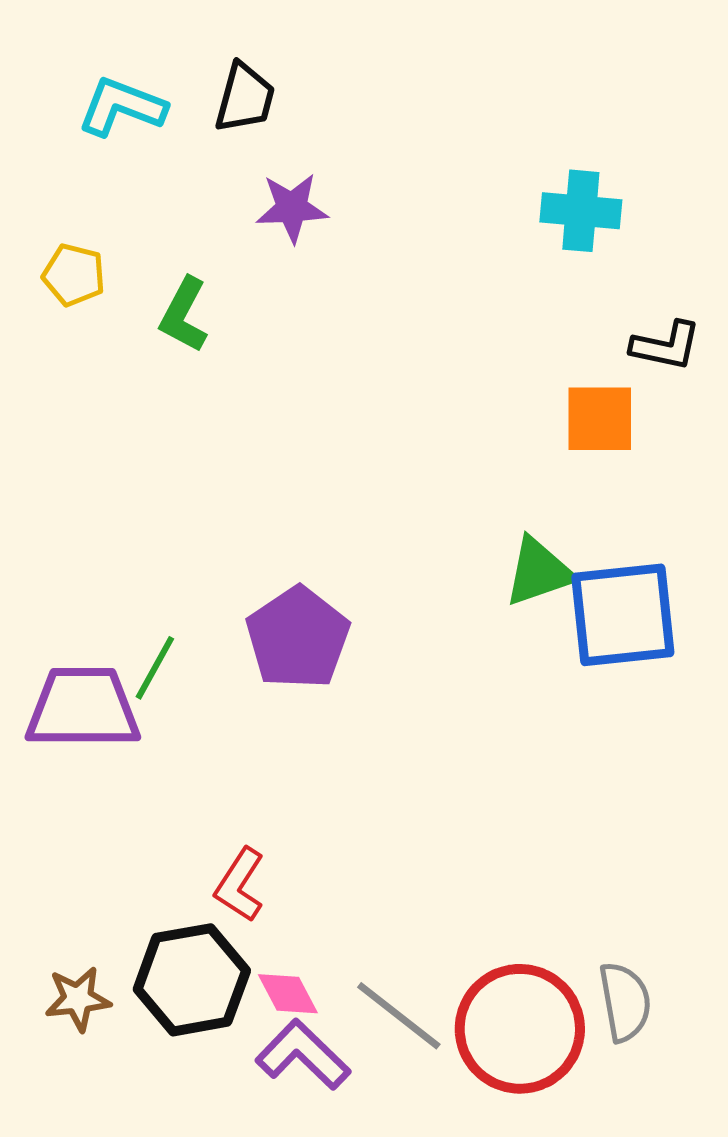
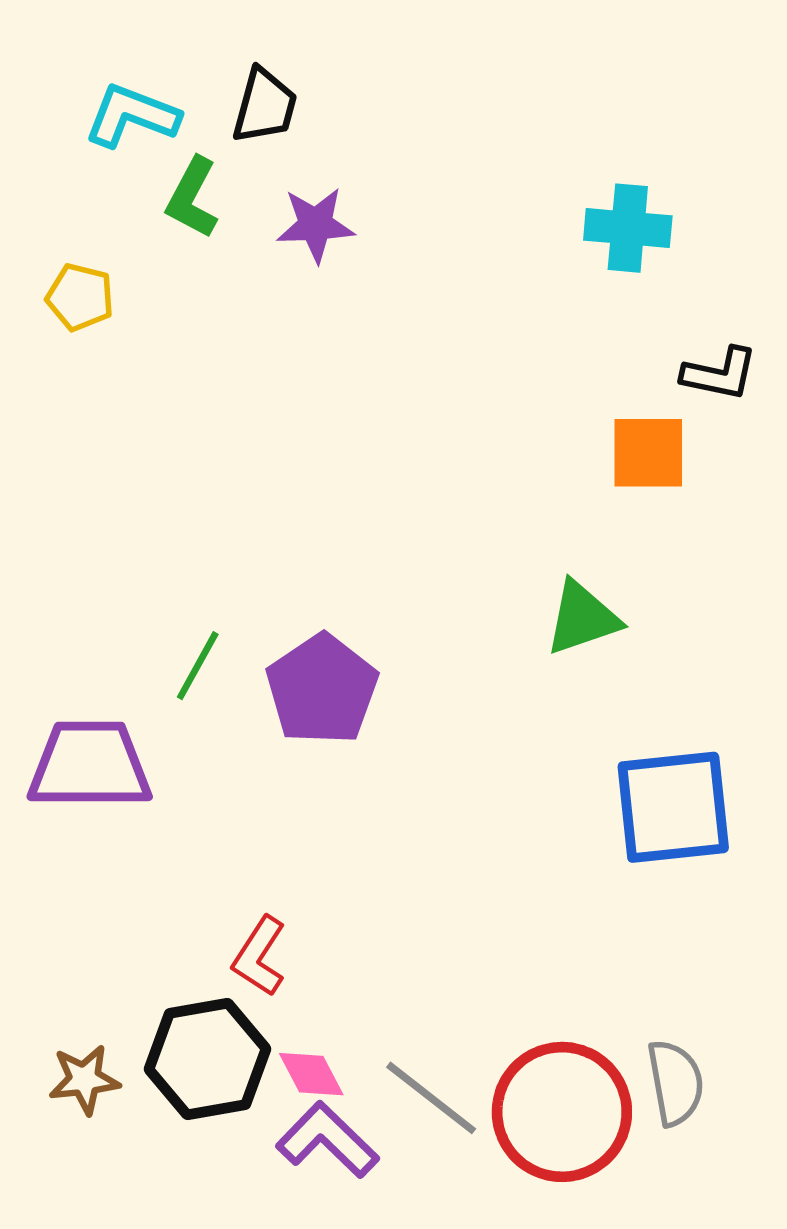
green L-shape: (184, 315) -> (192, 198), moved
blue square: (623, 615) -> (673, 807), moved
green line: (155, 668) -> (198, 666), moved

